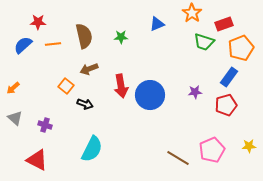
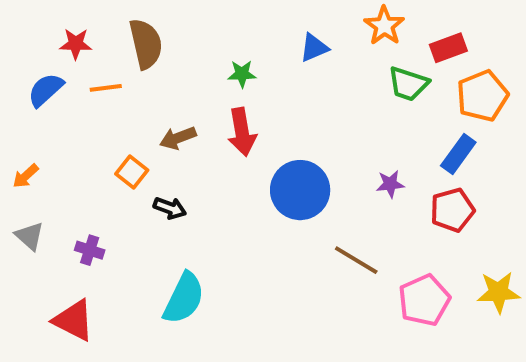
brown semicircle: (84, 36) -> (146, 44), moved
red arrow: (121, 86) -> (242, 132), moved
yellow star: (249, 146) -> (498, 292), size x1.5
brown line: (178, 158) -> (356, 260), moved

